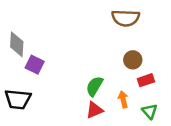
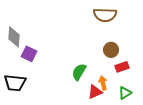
red triangle: (94, 110) -> (95, 92), moved
green triangle: (150, 111) -> (125, 93), turned 40

